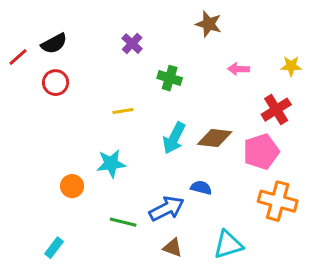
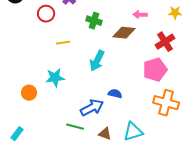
red circle: (56, 83) -> (46, 14), moved
brown diamond: (215, 138) -> (124, 33), moved
green line: (123, 222) -> (75, 127), moved
brown triangle: (173, 248) -> (105, 134), moved

